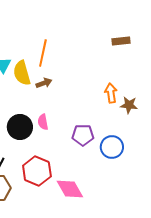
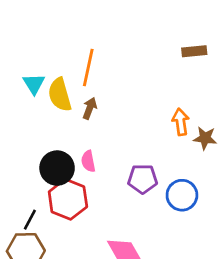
brown arrow: (44, 83) -> (90, 108), turned -49
red hexagon: (37, 171) -> (68, 199), moved

